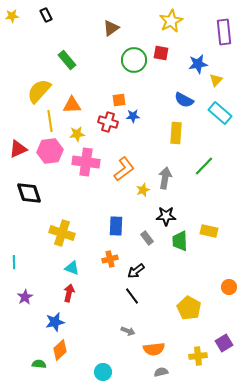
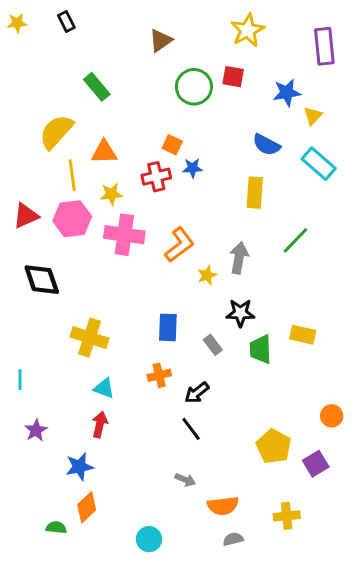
orange square: (119, 100) -> (172, 145), turned 32
red cross: (108, 122) -> (156, 177), turned -30
purple square: (224, 343) -> (316, 464), moved

